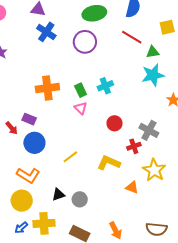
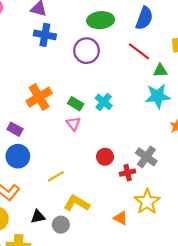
blue cross: (46, 32) -> (45, 35), turned -30
cyan cross: (105, 86) -> (104, 102), turned -35
orange cross: (47, 88) -> (39, 97), turned -30
green rectangle: (81, 90) -> (76, 104), turned -40
red circle: (115, 123) -> (105, 157), moved
yellow L-shape: (109, 163) -> (77, 203), moved

